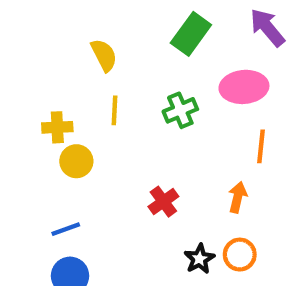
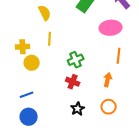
green cross: (180, 110) -> (76, 60), moved
red cross: (163, 202) -> (73, 82), turned -32
black star: (199, 259) -> (78, 109), moved

